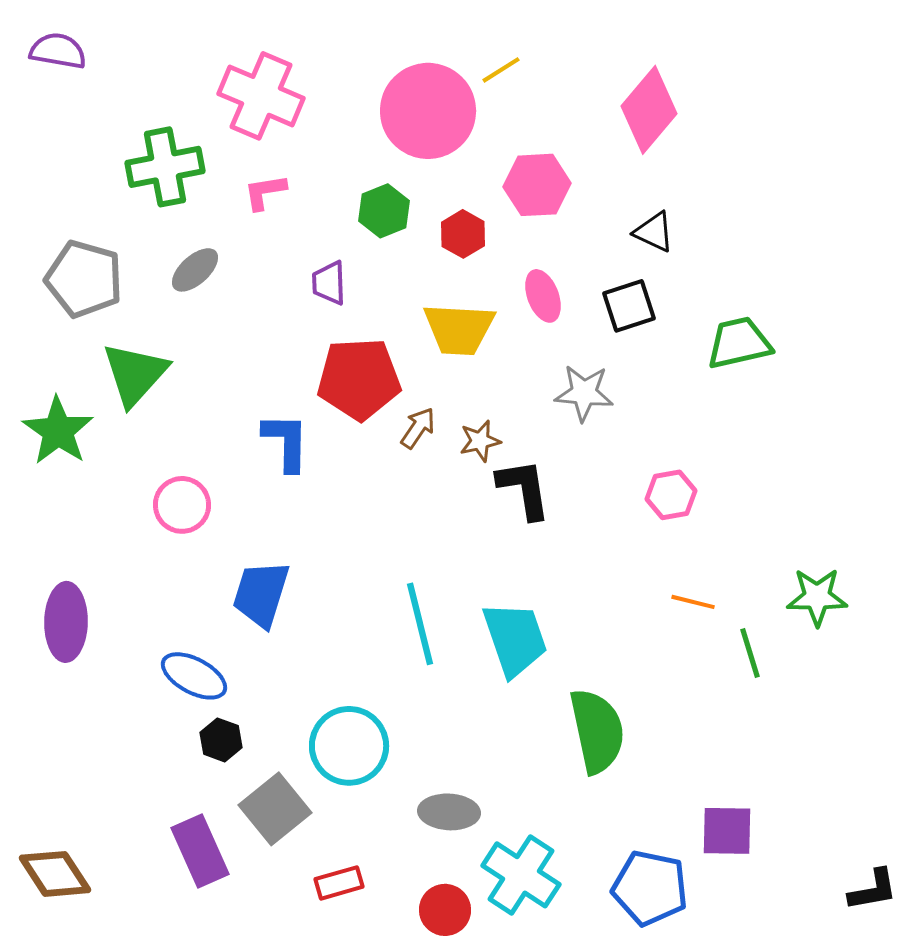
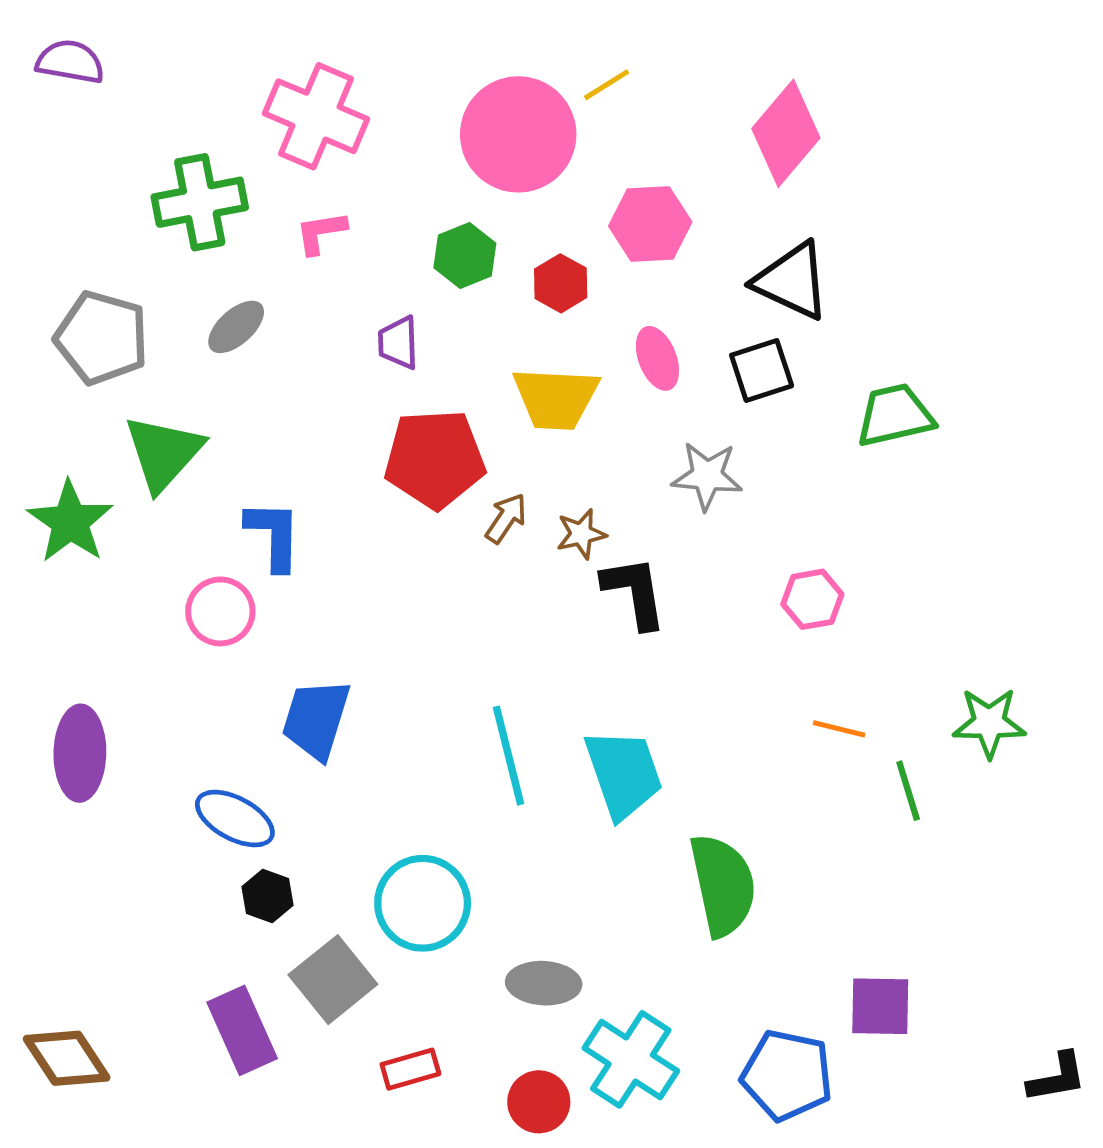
black triangle: (654, 232) -> (792, 281), size x1.6
blue L-shape: (286, 442) -> (274, 535), moved

